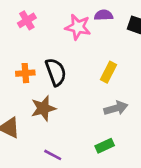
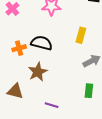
black semicircle: (56, 72) -> (42, 43), turned -45
green rectangle: (105, 146) -> (89, 91), turned -48

